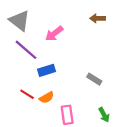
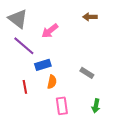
red line: (27, 94) -> (25, 87), turned 48
orange semicircle: (47, 97) -> (52, 82), moved, turned -48
green arrow: (104, 115) -> (96, 106), turned 40

